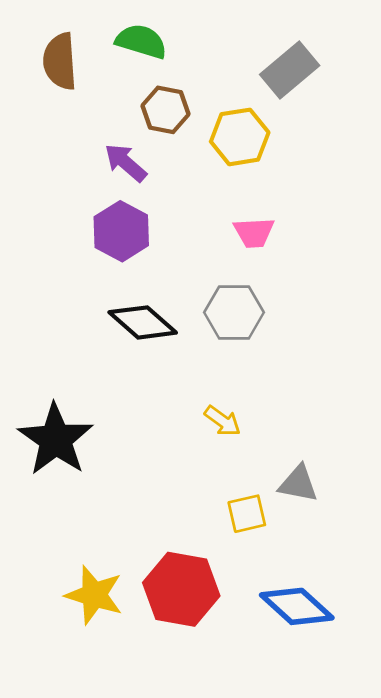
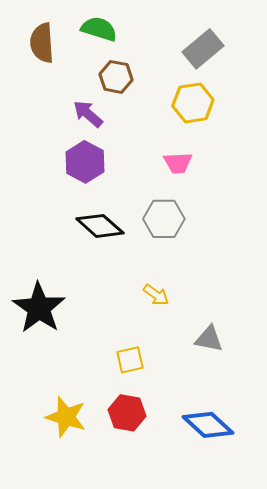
yellow hexagon: (240, 137) -> (193, 103), moved
yellow square: (247, 514) -> (130, 360), moved
red hexagon: (181, 589) -> (127, 413), size x0.7

